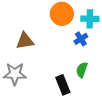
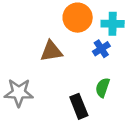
brown triangle: (25, 41) -> (51, 51), moved

